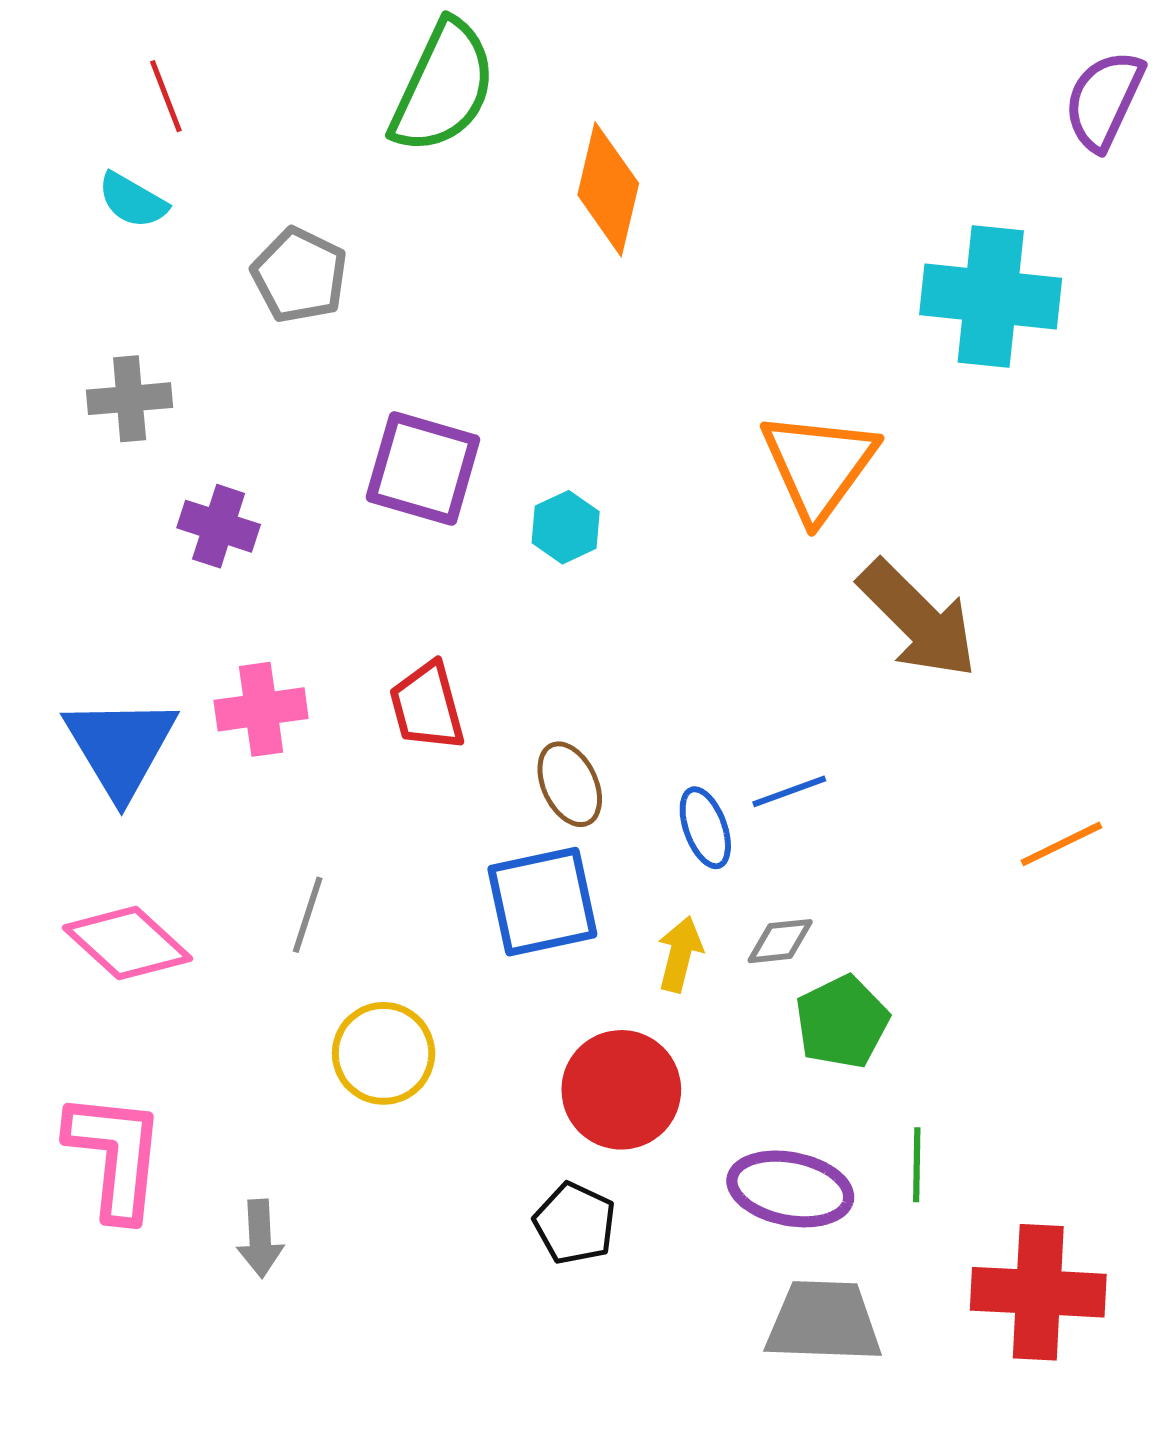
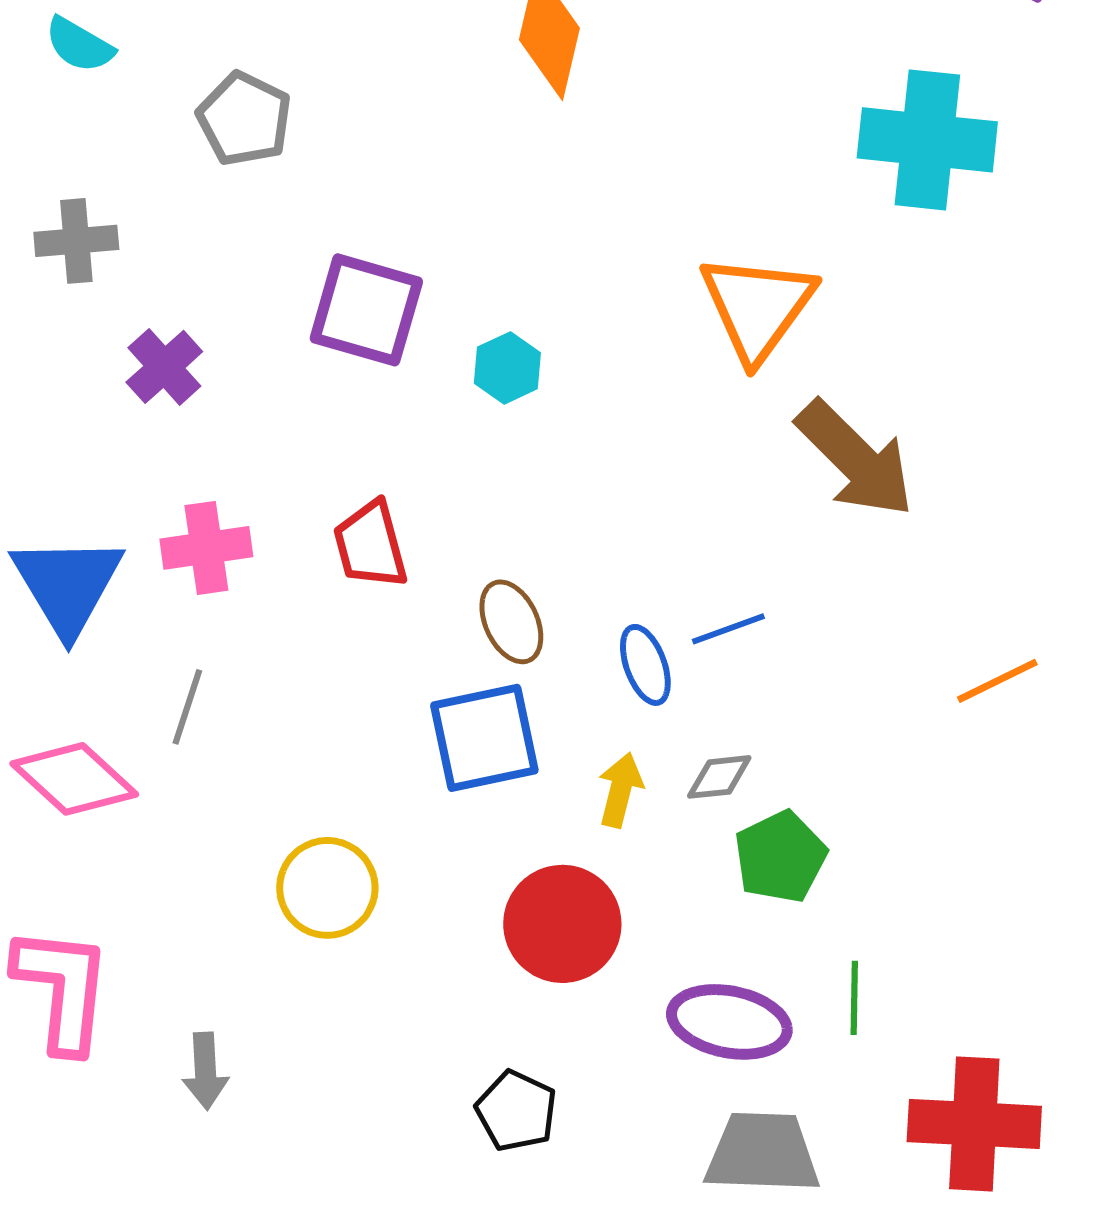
purple cross: (219, 526) -> (164, 367), turned 30
gray line: (308, 915) -> (187, 707), moved
black pentagon: (575, 1223) -> (516, 1111), moved

